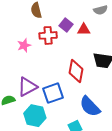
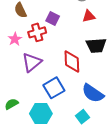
red triangle: (84, 30) -> (89, 16), moved
pink star: (24, 45) -> (15, 39), moved
purple triangle: (27, 87) -> (32, 62), moved

